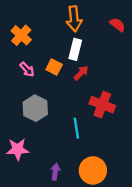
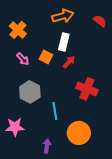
orange arrow: (74, 19) -> (63, 16), turned -100
cyan line: (76, 128) -> (55, 111), moved
orange circle: (93, 170) -> (79, 133), moved

